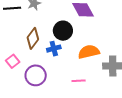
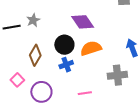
blue cross: (54, 49) -> (66, 65), moved
orange semicircle: (89, 52) -> (91, 48), moved

